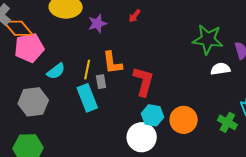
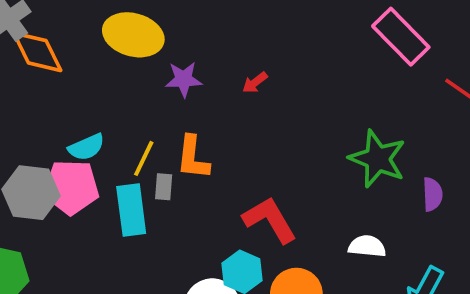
pink pentagon: (29, 48) -> (71, 187), moved
white semicircle: (220, 69) -> (367, 246), moved
red L-shape: (143, 81) -> (270, 220), moved, turned -60

